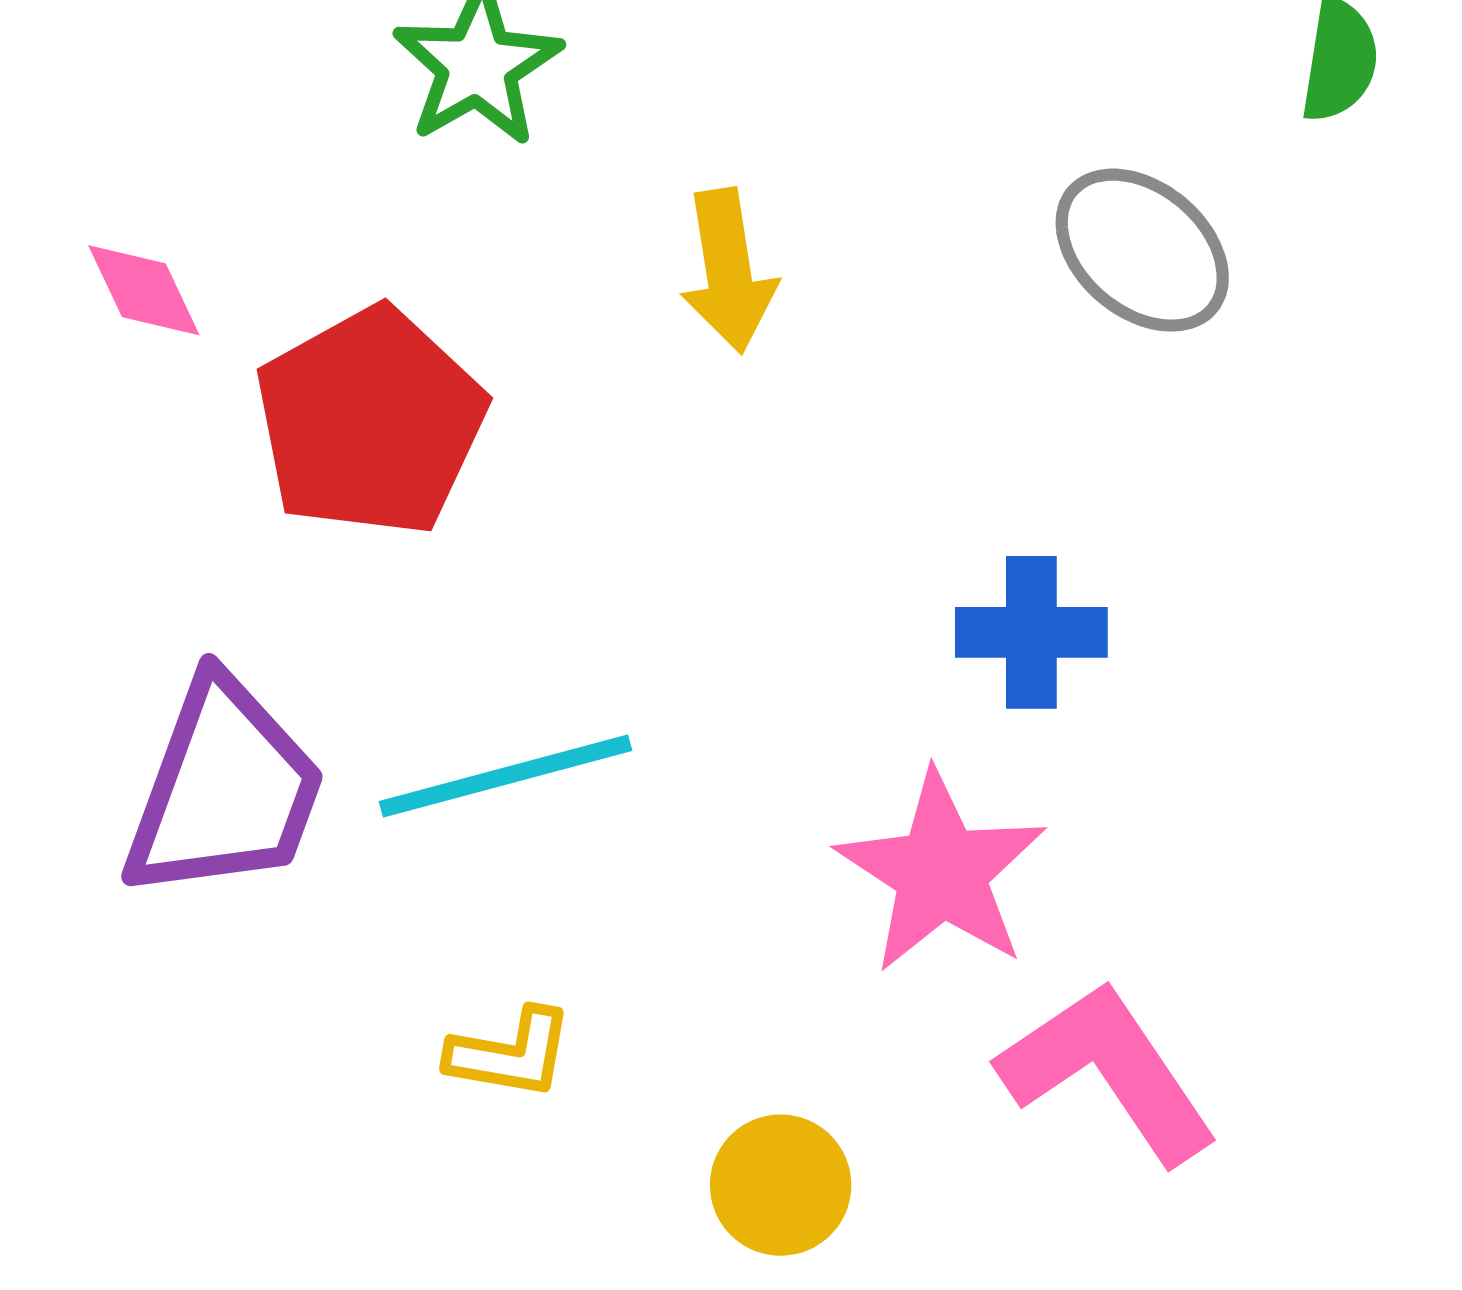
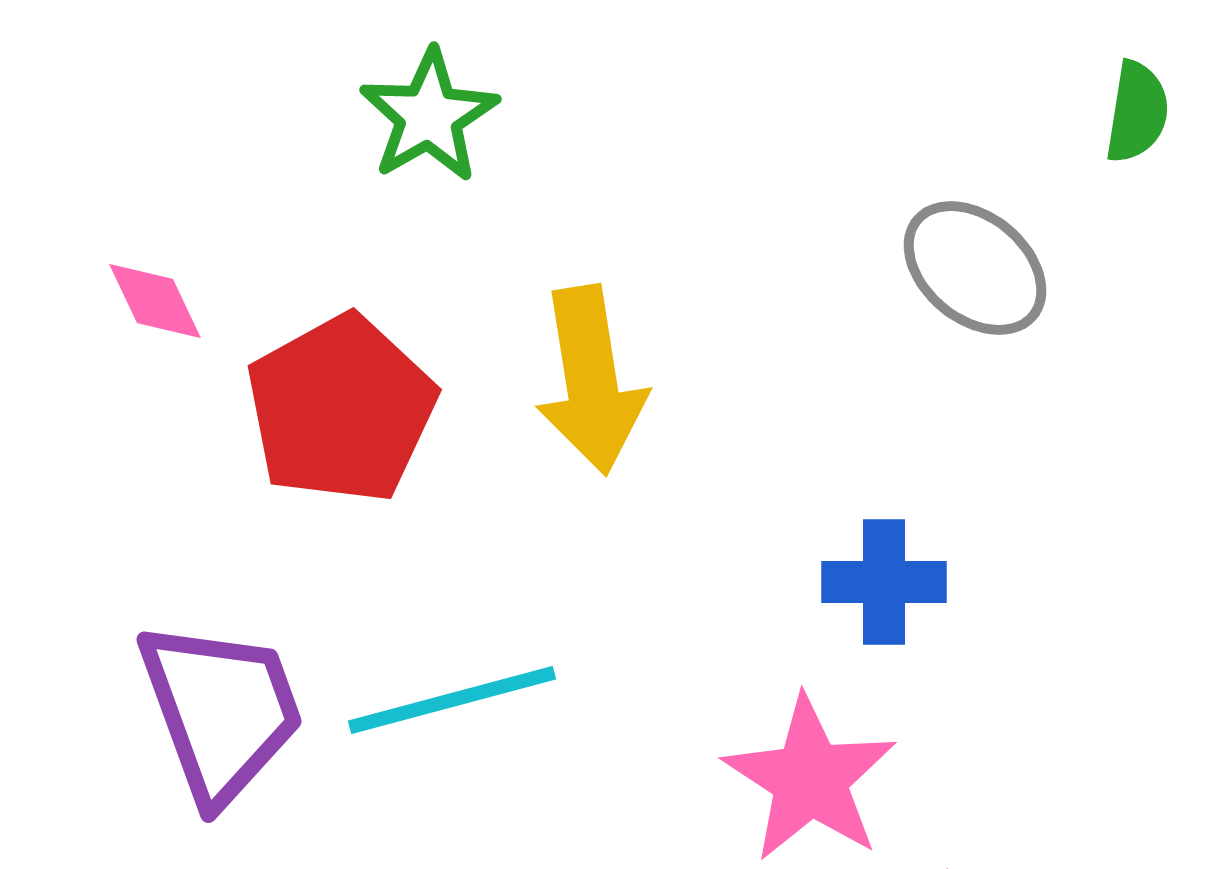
yellow arrow: (728, 271) -> (591, 380), moved, size x1.4
purple trapezoid: (224, 789) -> (221, 711), turned -40

